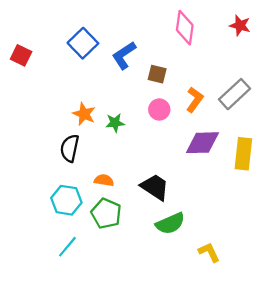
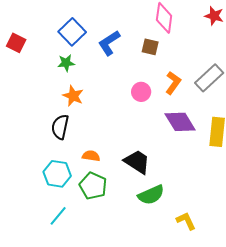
brown square: (157, 74) -> (150, 47), moved
green star: (115, 123) -> (66, 63), moved
purple diamond: (202, 143) -> (180, 122), turned 60

